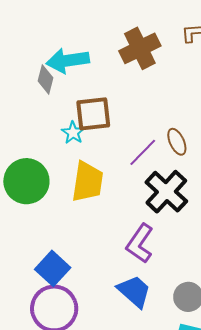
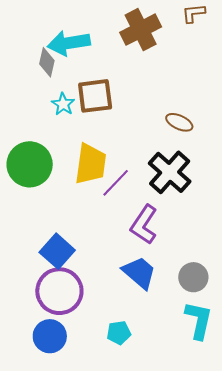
cyan star: (73, 133) -> (63, 104), moved
brown ellipse: (177, 142) -> (179, 122), turned -40
purple line: (143, 152) -> (116, 183), moved

